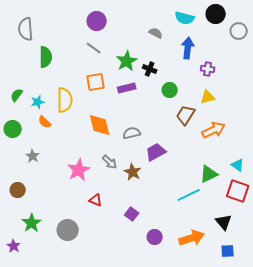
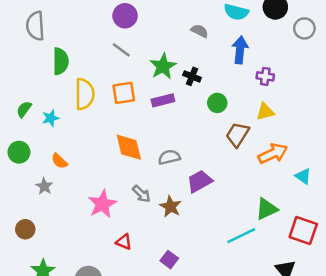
yellow semicircle: (65, 100) -> (85, 94), moved
orange semicircle: (45, 122) -> (59, 161), moved
cyan triangle: (238, 165) -> (303, 176), moved

